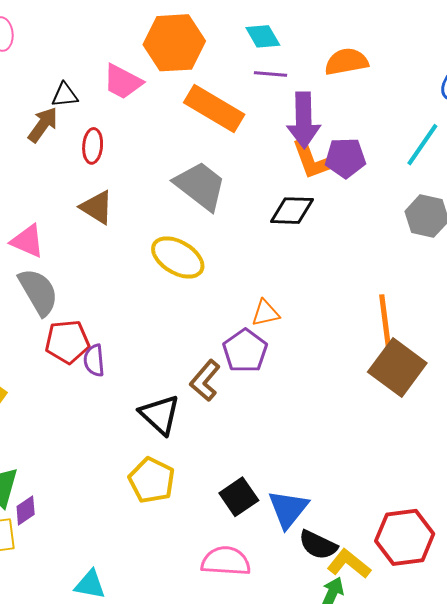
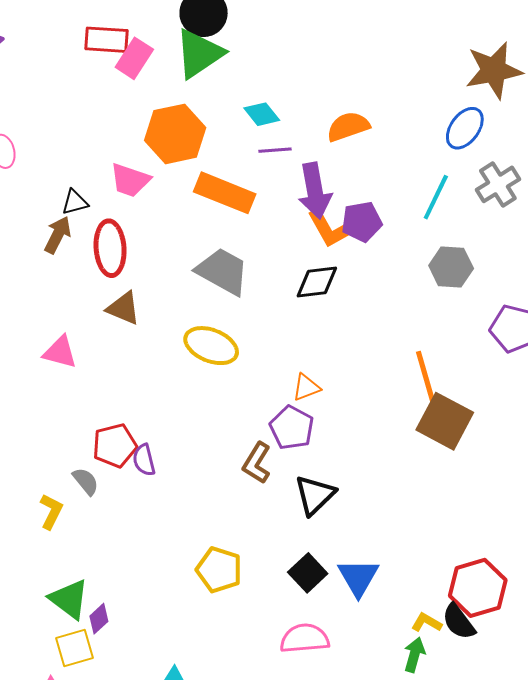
red ellipse: (93, 146) -> (110, 248), size x1.6
gray semicircle: (38, 292) -> (86, 481), moved, size x0.6
black triangle: (160, 415) -> (315, 495), moved, turned 42
black semicircle: (318, 545) -> (459, 622), moved, turned 36
yellow L-shape: (349, 564) -> (427, 623), size x0.7

